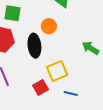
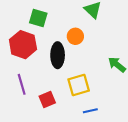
red square: (41, 87) -> (47, 99), moved
blue line: (71, 94) -> (90, 111), turned -32

